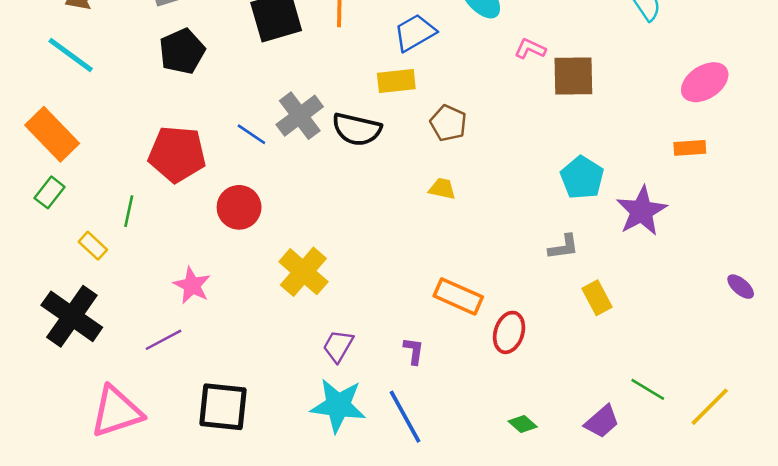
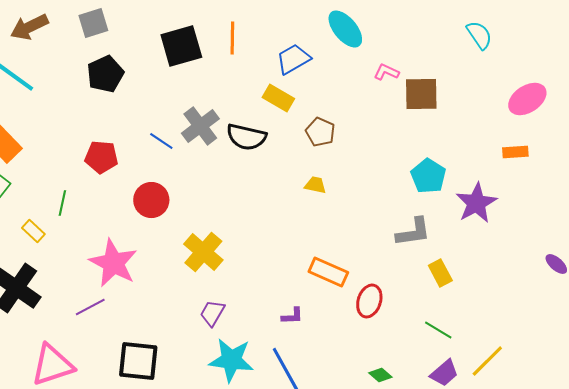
yellow rectangle: (396, 81) -> (278, 98), turned 36
red pentagon: (177, 154) -> (101, 157), size x0.7
gray L-shape: (564, 247) -> (413, 232), size x1.4
pink star: (192, 285) -> (113, 263), size x1.6
purple trapezoid: (338, 346) -> (212, 313), moved
purple L-shape: (414, 351) -> (292, 316), turned 80
green line: (648, 389) -> (438, 330), moved
yellow line: (710, 407) -> (487, 361), moved

